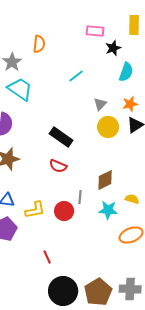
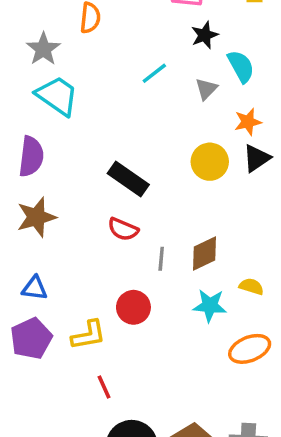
black star: (113, 48) -> (205, 35), moved
cyan semicircle: (126, 72) -> (241, 66), turned -48
gray triangle: (100, 104) -> (206, 89), moved
gray line: (80, 197) -> (161, 259), moved
yellow L-shape: (35, 210) -> (88, 335), moved

